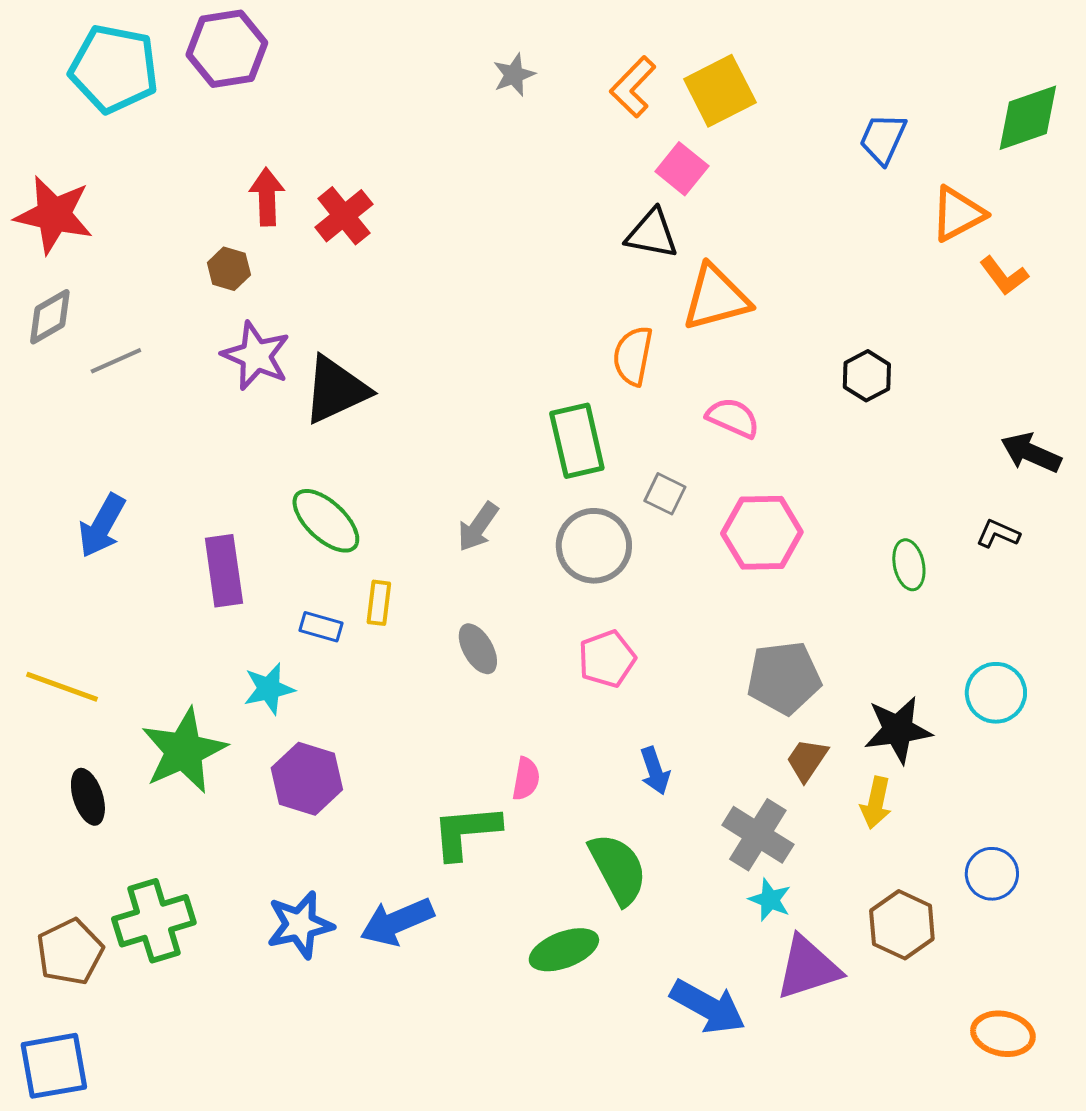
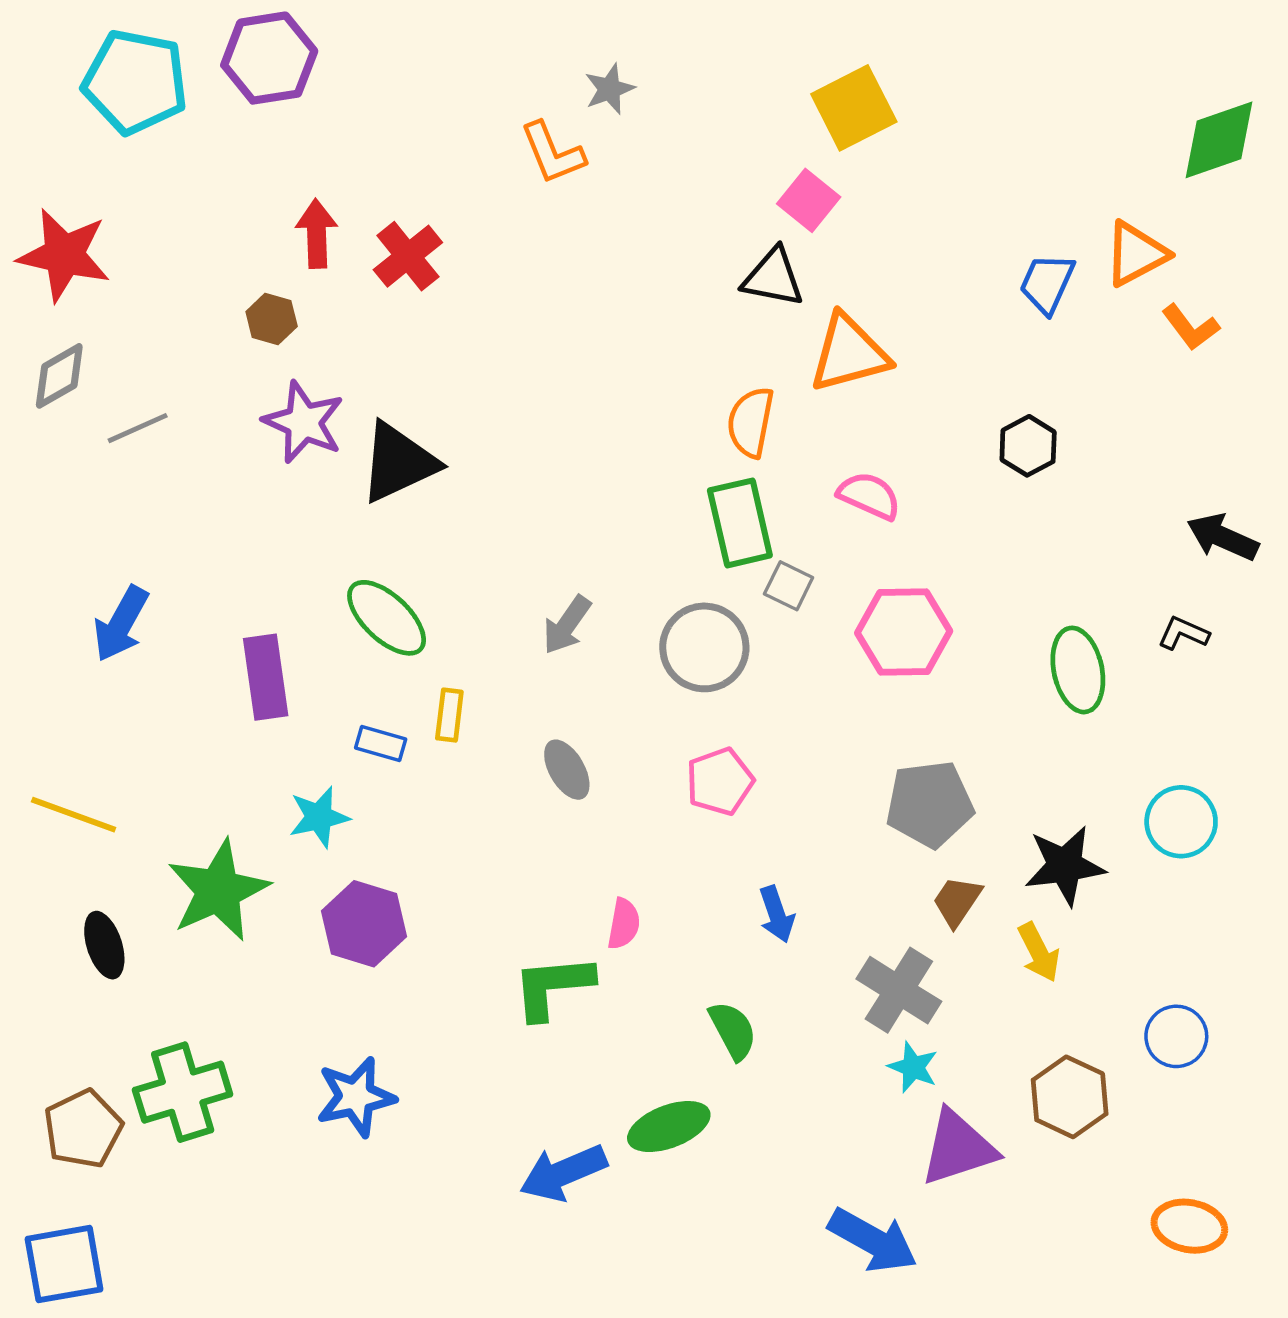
orange L-shape: (633, 87) -> (553, 153), moved, turned -66
blue trapezoid: (883, 139) -> (1047, 283), moved
green rectangle: (577, 441) -> (740, 523), moved
green ellipse: (909, 565) -> (1078, 670), size x1.4
yellow arrow: (876, 803) -> (1039, 952), turned -39
green semicircle: (618, 869) -> (733, 1030), size x0.7
blue arrow: (397, 922) -> (563, 1173), moved
blue arrow: (708, 1007) -> (873, 1240), moved

